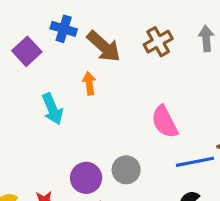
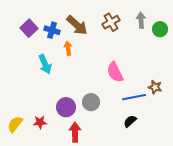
blue cross: (64, 29) -> (52, 30), moved

